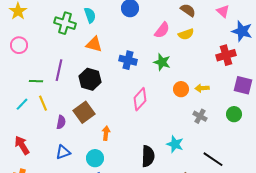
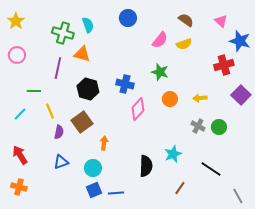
orange triangle: (94, 44) -> (82, 54), moved
blue cross: (128, 60) -> (125, 84), moved
purple line: (59, 70) -> (58, 68), moved
purple square: (243, 85) -> (241, 95), turned 30
orange circle: (181, 89) -> (170, 99), moved
yellow line: (43, 103) -> (50, 111), moved
green circle: (234, 114) -> (219, 127), moved
cyan star: (175, 144) -> (173, 154), turned 30

